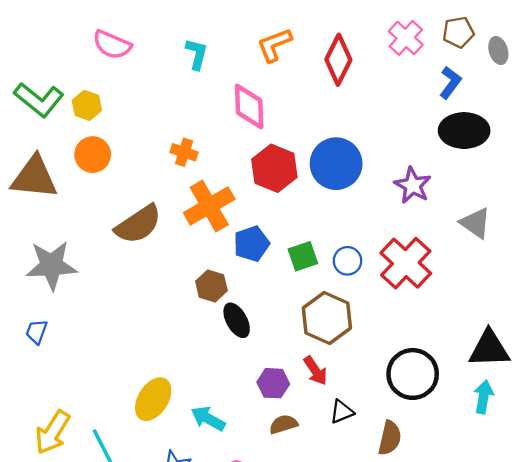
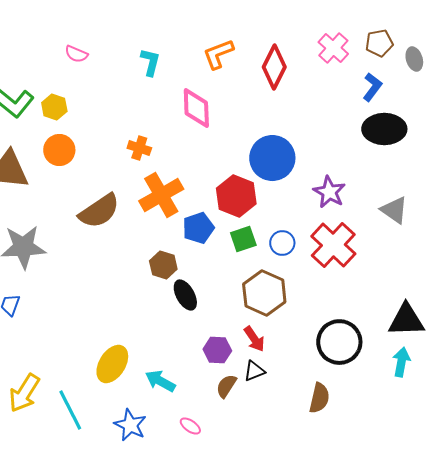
pink semicircle: (112, 45) -> (76, 54), size x0.7
red hexagon: (274, 168) -> (236, 196), moved
purple star: (413, 185) -> (329, 192), moved
black triangle: (342, 412) -> (254, 371), moved
brown semicircle: (283, 424) -> (226, 386), turned -40

